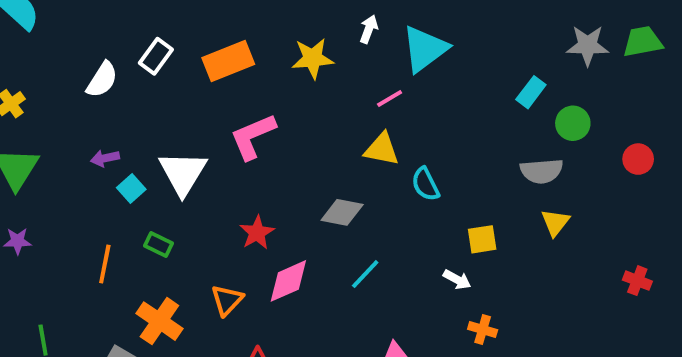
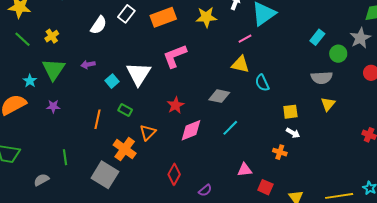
gray star: (588, 45) -> (360, 38), moved, turned -30
purple arrow: (105, 158) -> (88, 65), moved
white arrow: (457, 280) -> (293, 133), moved
orange triangle: (227, 300) -> (148, 133), moved
orange cross: (483, 330) -> (280, 152), moved

